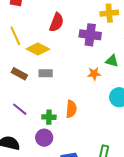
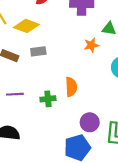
purple line: (20, 109) -> (15, 94), turned -35
purple circle: (44, 138) -> (90, 122), moved

